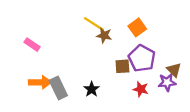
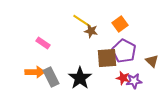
pink rectangle: (32, 45) -> (43, 43), moved
brown square: (122, 66) -> (107, 58), size x1.5
purple star: (167, 82) -> (134, 81), moved
black star: (92, 89) -> (80, 78), size x1.6

